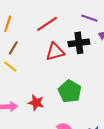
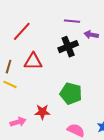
red line: (47, 24) -> (22, 31), moved
red triangle: (55, 52) -> (33, 61), moved, turned 30

